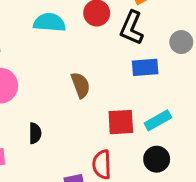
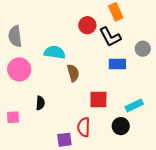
cyan semicircle: (50, 23) -> (55, 52), moved
black L-shape: (132, 28) -> (110, 37), turned -55
cyan rectangle: (158, 120) -> (134, 105), moved

